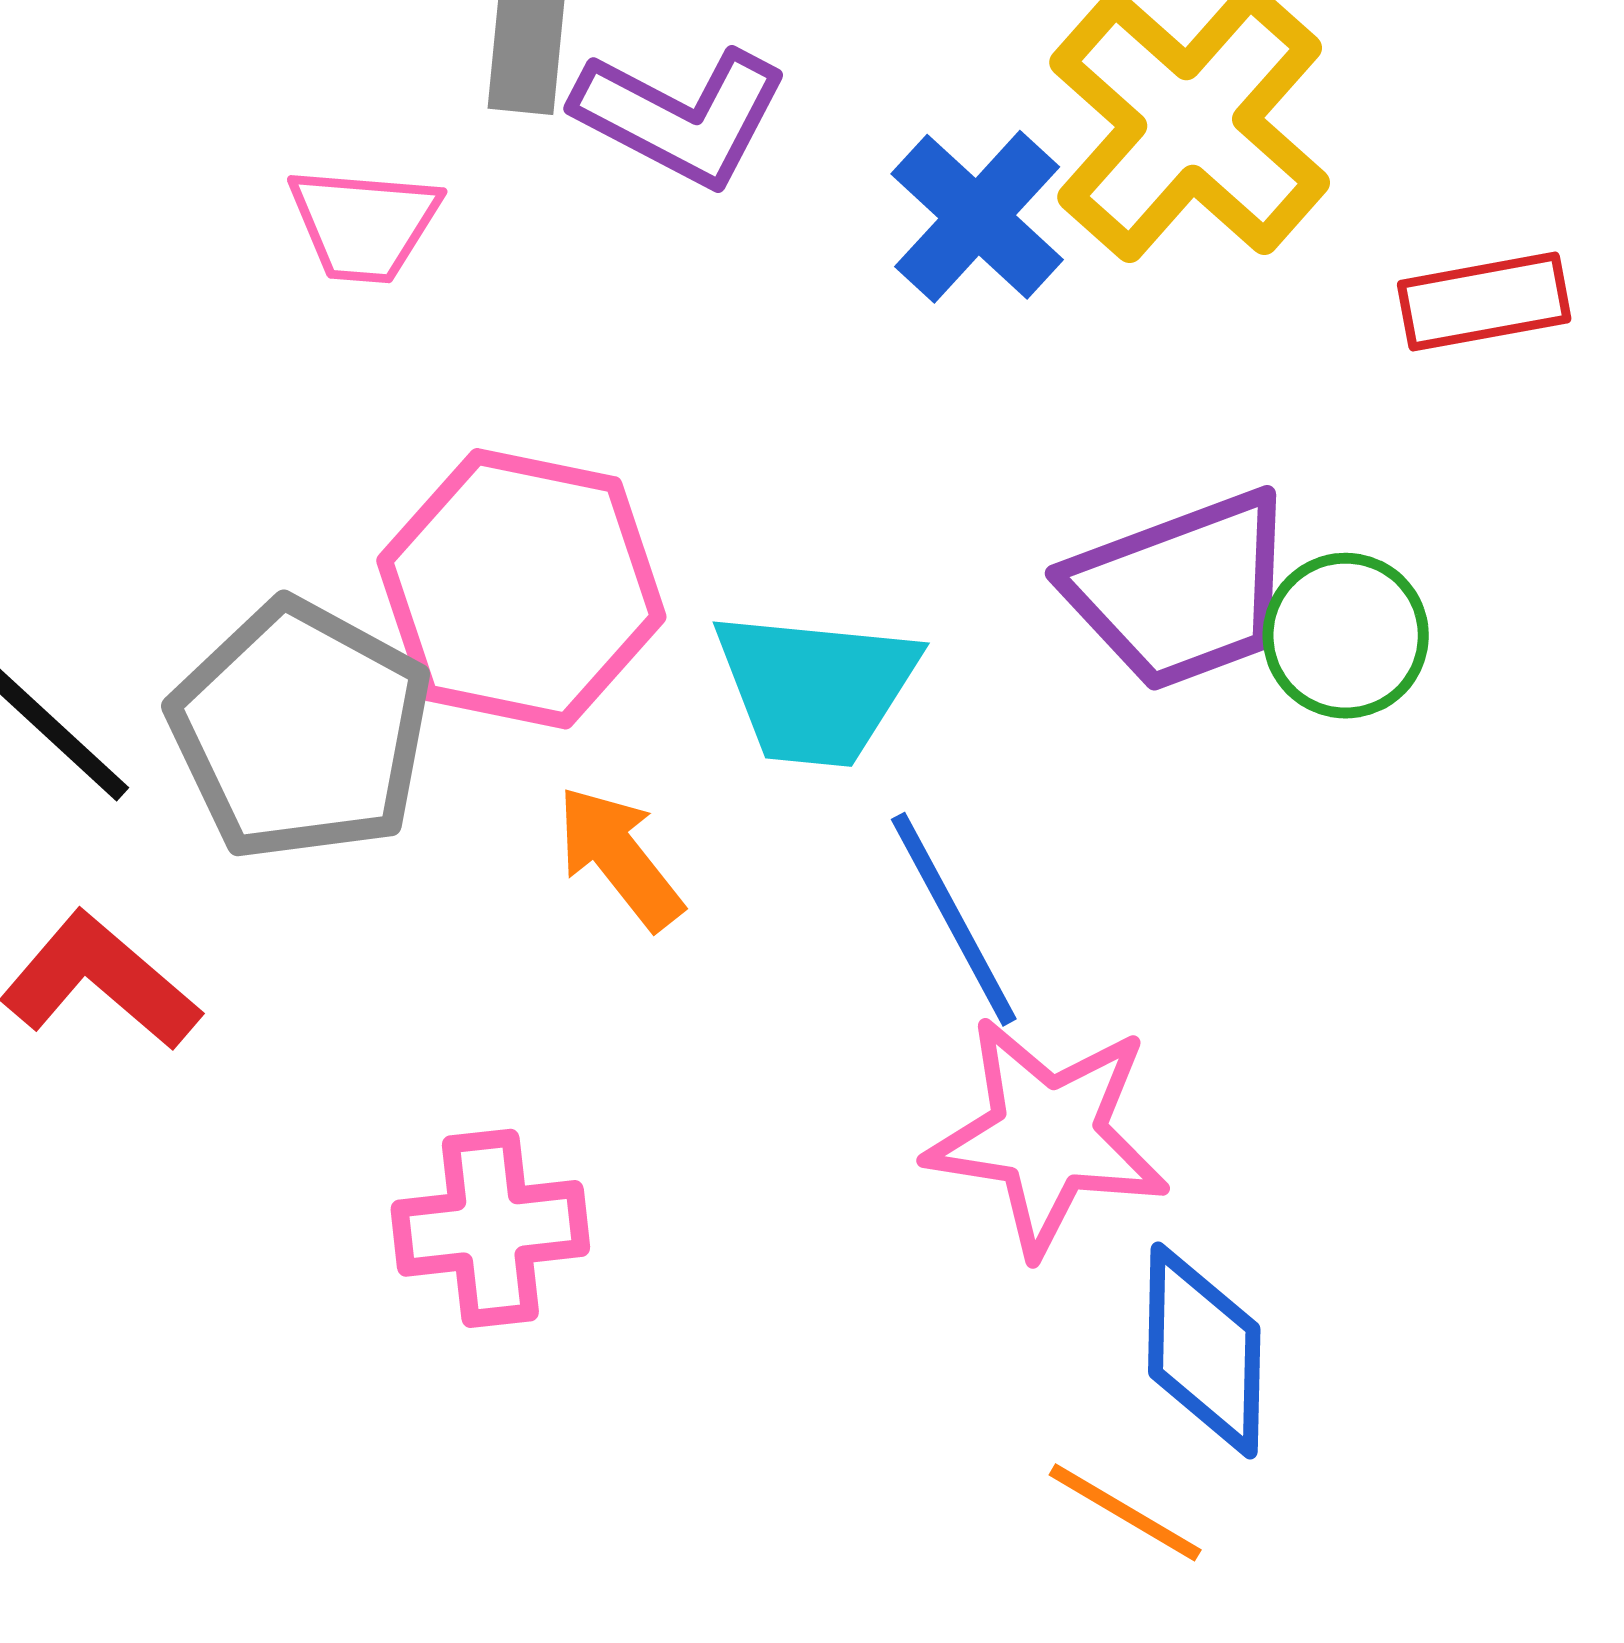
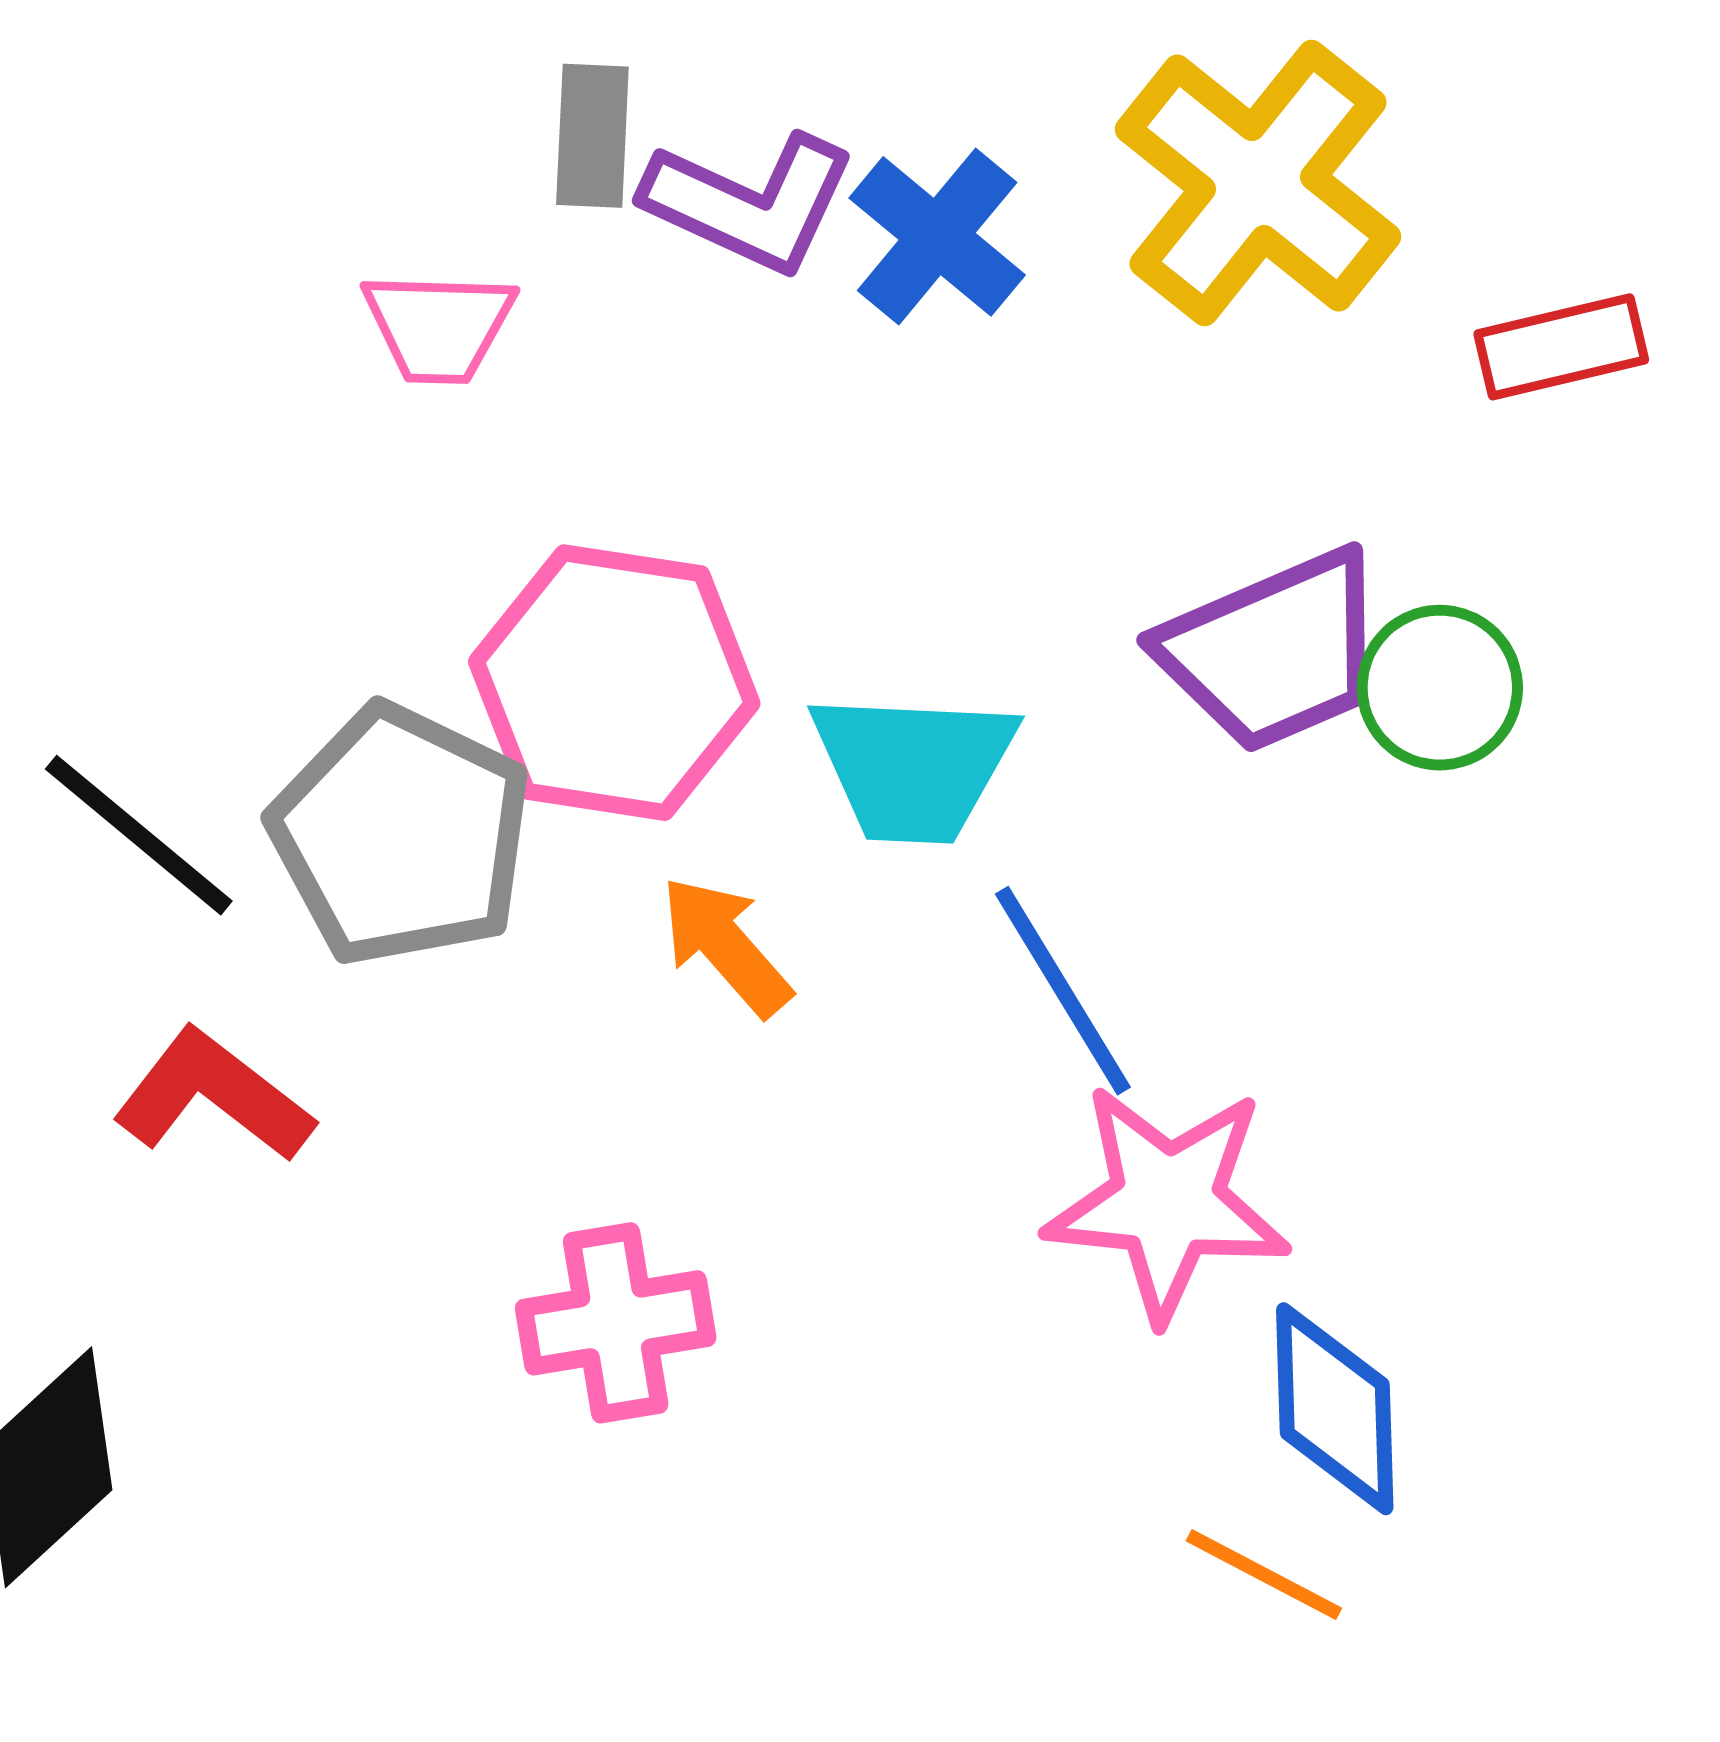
blue cross: (977, 217) -> (937, 236), moved

